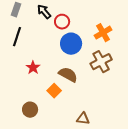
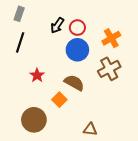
black arrow: (44, 12) -> (57, 25), moved, turned -105
red circle: (62, 22) -> (77, 28), moved
brown circle: (30, 110) -> (34, 120), size x1.5

